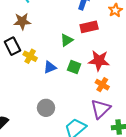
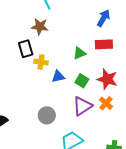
yellow cross: (30, 56) -> (41, 62), turned -32
purple triangle: (101, 109) -> (82, 106), moved

